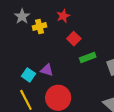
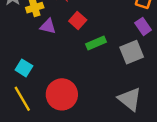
purple triangle: (47, 70) -> (48, 26), moved

